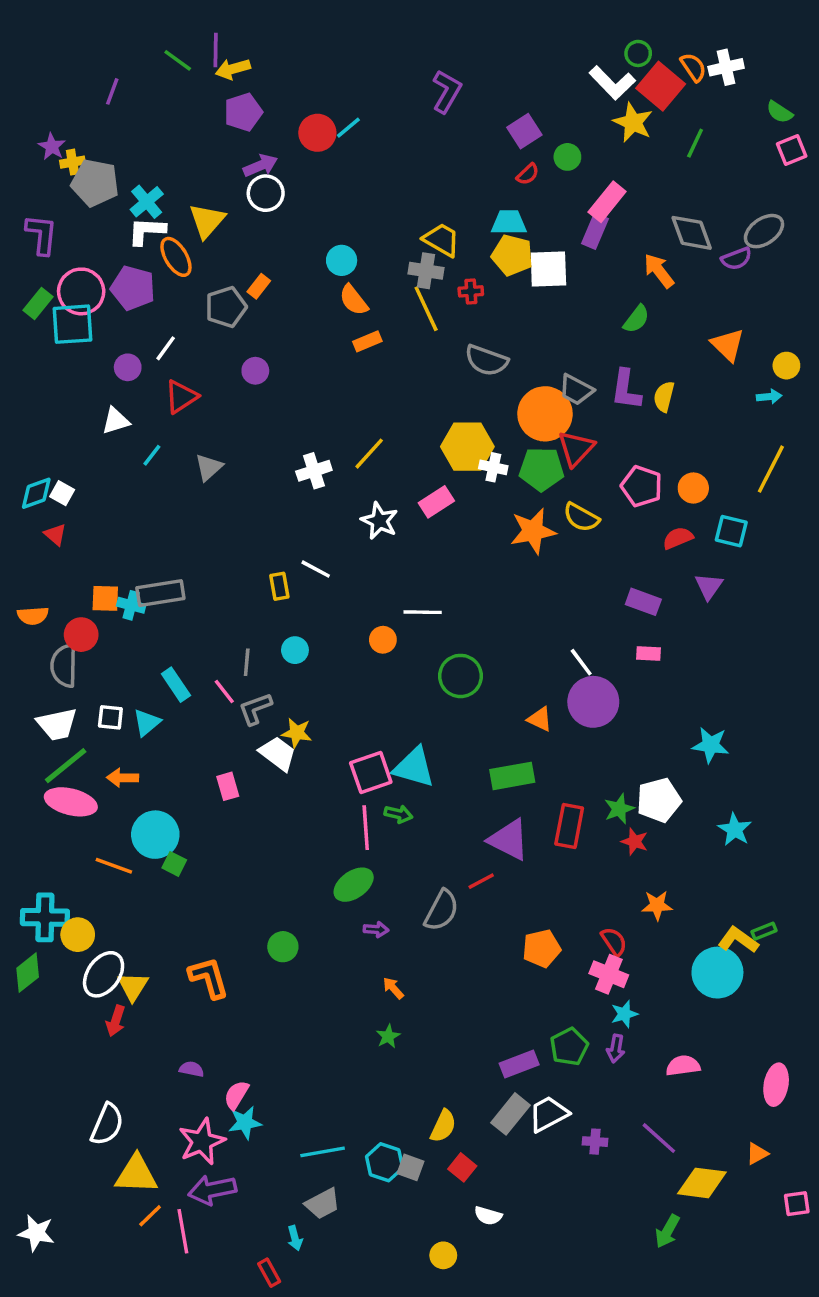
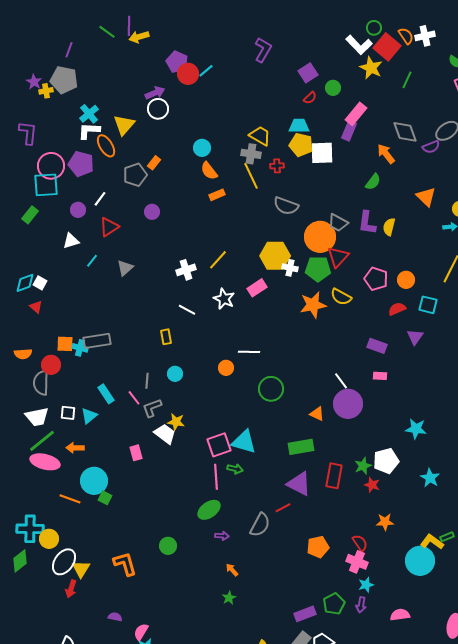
purple pentagon: (243, 112) -> (177, 62), moved, turned -30
gray pentagon: (95, 183) -> (64, 80), moved
green rectangle: (38, 303) -> (30, 215), moved
white line: (316, 569) -> (187, 310), moved

